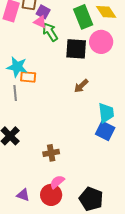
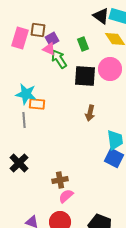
purple square: (43, 12) -> (52, 39), turned 32
green rectangle: (83, 17) -> (83, 44), moved, size x0.6
brown arrow: (81, 86) -> (90, 113), turned -35
pink semicircle: (57, 182) -> (66, 196), moved

